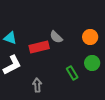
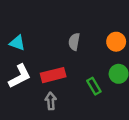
gray semicircle: (56, 37) -> (74, 42), turned 56
red rectangle: (39, 47) -> (53, 75), moved

